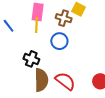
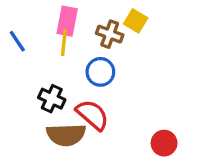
brown semicircle: (41, 80) -> (66, 135), turned 85
red semicircle: (65, 81) -> (92, 115), moved

